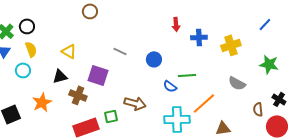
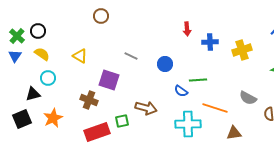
yellow semicircle: (31, 49) -> (42, 54), turned -35
cyan circle: (23, 70) -> (48, 78), moved
black triangle: (60, 76) -> (33, 94), moved
gray semicircle: (237, 83) -> (248, 98), moved
orange star: (42, 102) -> (53, 118), moved
orange line: (204, 103) -> (215, 108), turned 60

